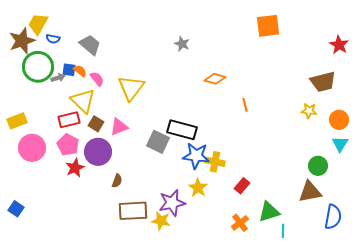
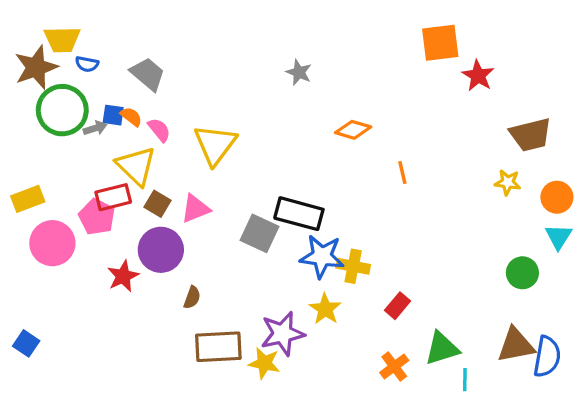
yellow trapezoid: (38, 24) -> (62, 39), turned -120
red star: (339, 45) -> (478, 76), moved
pink pentagon: (68, 145) -> (97, 217), moved
brown triangle: (310, 192) -> (516, 345), moved

